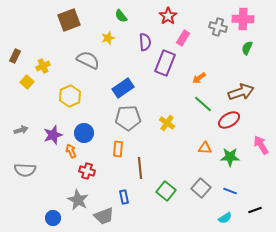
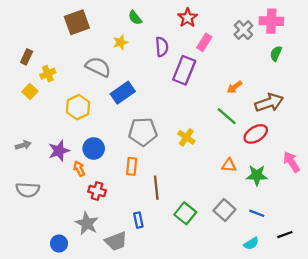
gray cross: (218, 27) -> (243, 30), turned 30
brown rectangle: (15, 56) -> (27, 57), moved
orange arrow: (199, 78) -> (234, 87), moved
blue rectangle: (123, 88) -> (123, 93), moved

